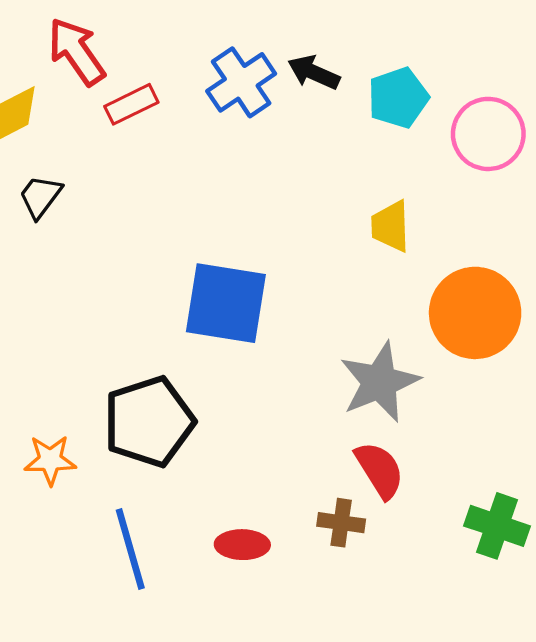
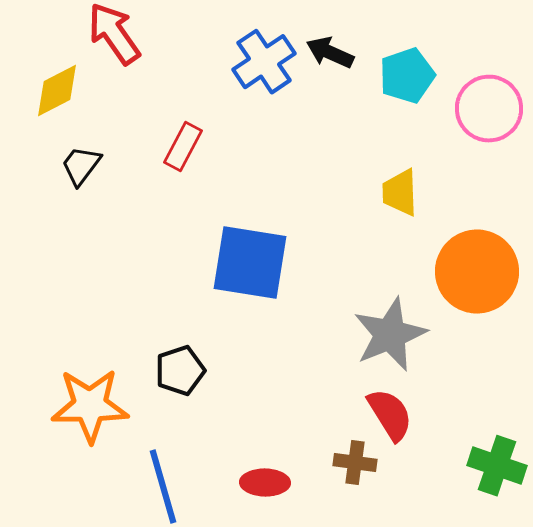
red rectangle: (131, 104) -> (183, 147), moved, turned -36
black pentagon: (149, 422) -> (180, 371), size x0.6
orange star: (50, 460) -> (90, 406), size x1.6

